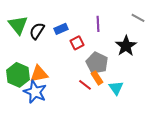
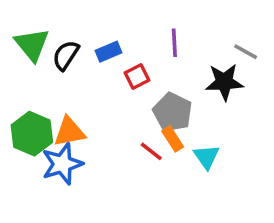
gray line: (138, 18) -> (246, 52), moved
black star: (126, 46) -> (224, 82), turned 30
blue star: (35, 92) -> (62, 164), turned 30

